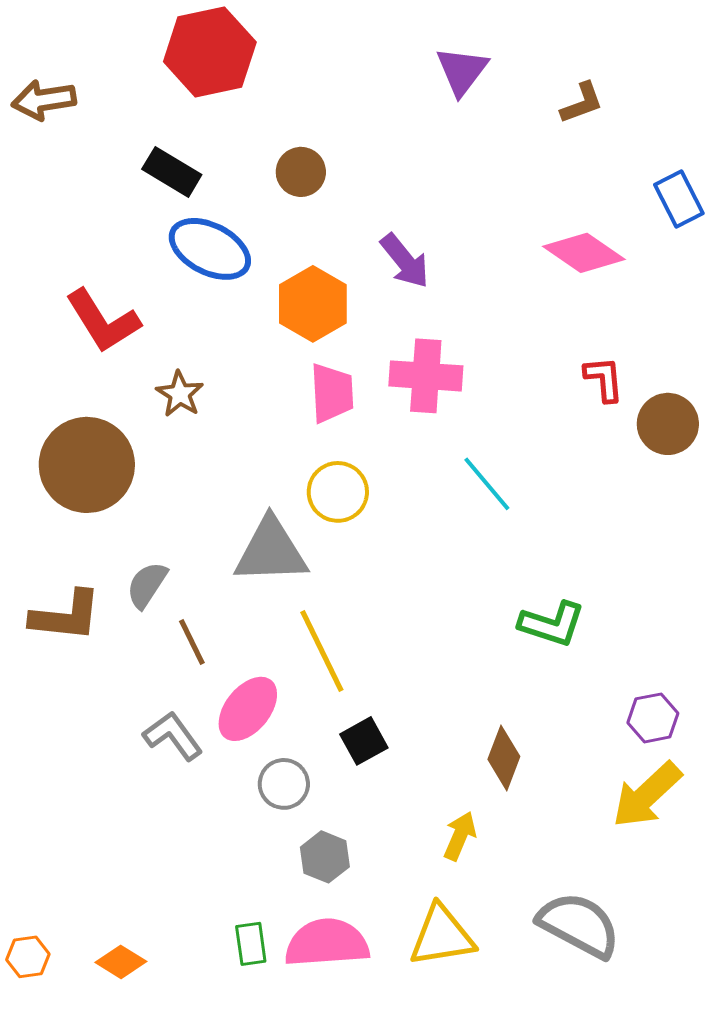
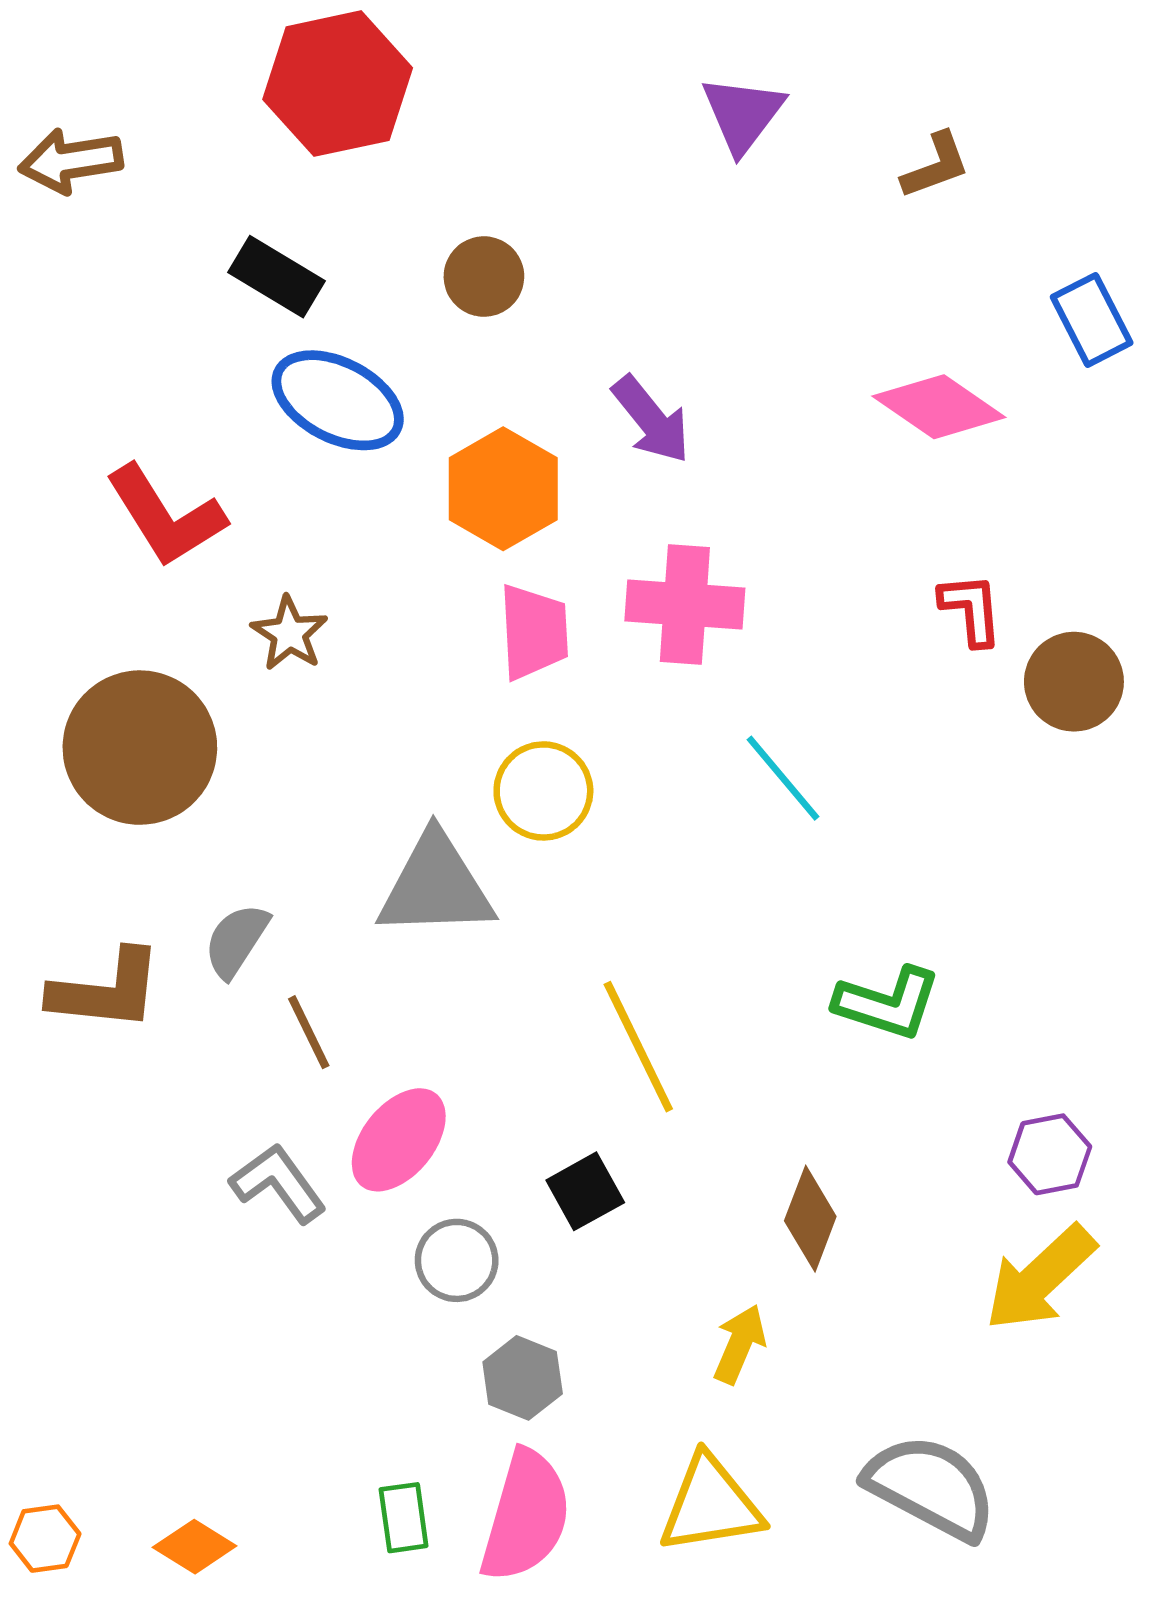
yellow line: (322, 651) -> (638, 1047), moved
pink semicircle: (327, 943) -> (526, 1516), turned 110

